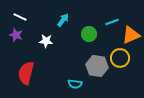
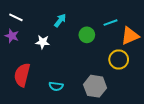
gray hexagon: (97, 66) -> (95, 86), moved
cyan semicircle: (75, 84) -> (56, 86), moved

